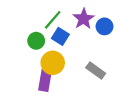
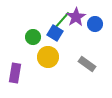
green line: (53, 20) -> (62, 20), moved
purple rectangle: (45, 80) -> (15, 73), moved

